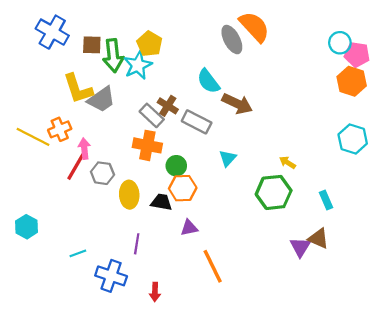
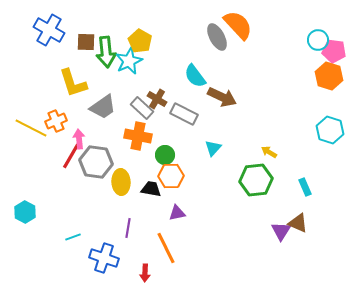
gray trapezoid: (101, 99) -> (103, 107), moved
gray hexagon: (102, 173) -> (96, 162), size x1.5
orange line: (213, 266) -> (166, 248), moved

